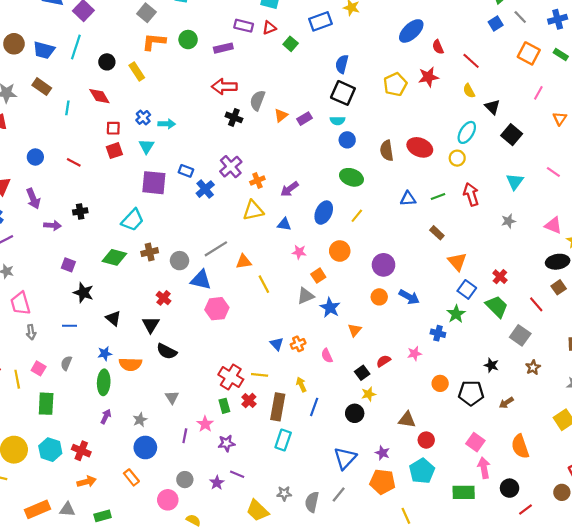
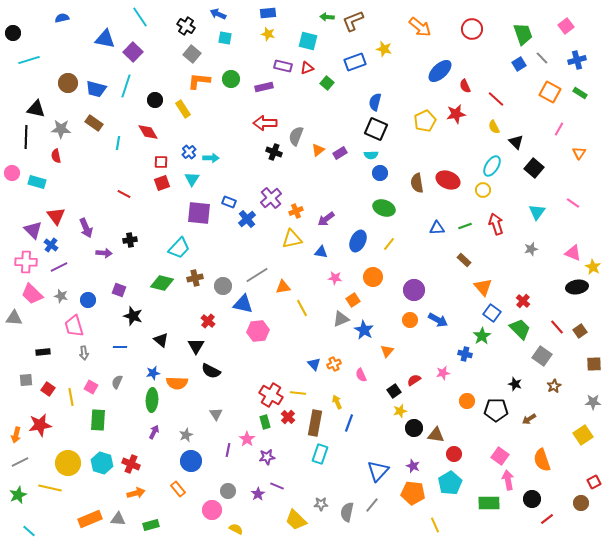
blue circle: (35, 157) -> (88, 300), moved
brown square: (559, 287) -> (580, 331), moved
black circle: (355, 413) -> (414, 428), moved

